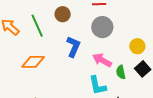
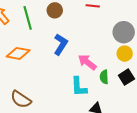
gray circle: (102, 27) -> (124, 32), moved

